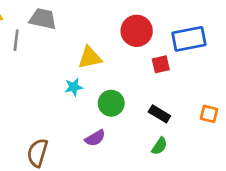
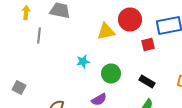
gray line: (16, 40) -> (39, 36), moved
yellow triangle: (90, 58) -> (106, 32), moved

